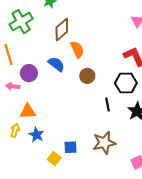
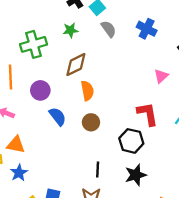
blue semicircle: (56, 64) -> (58, 116), moved
purple circle: (29, 73) -> (40, 90), moved
black line: (107, 104) -> (98, 169), moved

